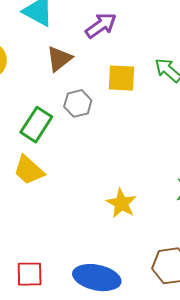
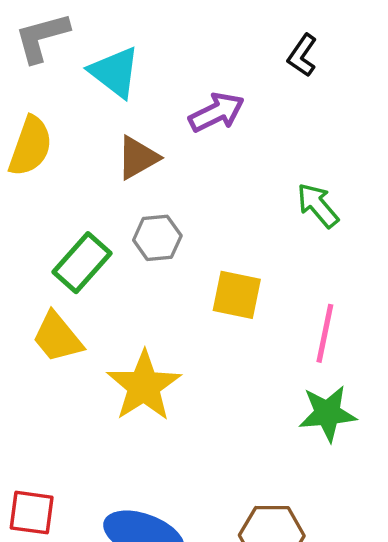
yellow square: (122, 78) -> (237, 295), moved
yellow star: (121, 203) -> (144, 386), moved, size x1.4

